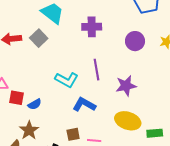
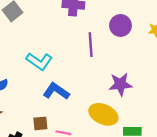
purple line: (97, 70) -> (91, 45), moved
purple star: (126, 86) -> (120, 84), moved

